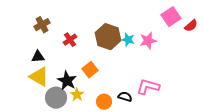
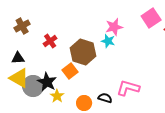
brown hexagon: (108, 37) -> (83, 52), moved
pink star: (148, 41) -> (114, 27), moved
gray circle: (56, 98) -> (33, 86), moved

